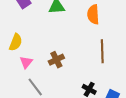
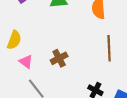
pink triangle: (26, 62) -> (26, 62), turned -32

